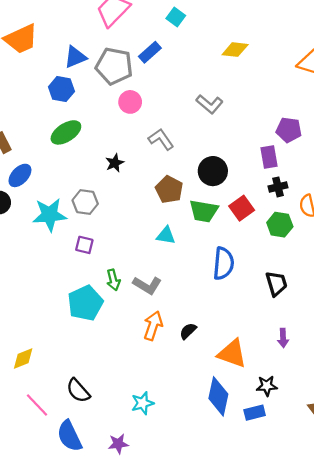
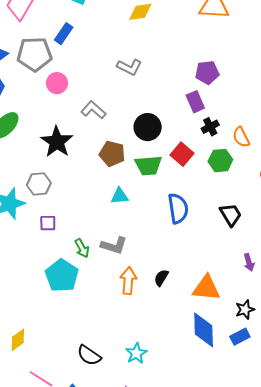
black star: (115, 163) -> (57, 142), size x1.8
black semicircle: (78, 391) -> (89, 355), moved

